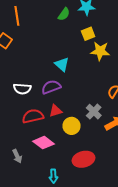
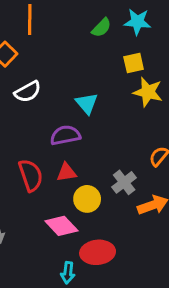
white semicircle: (22, 89) -> (28, 92), moved, turned -42
red semicircle: (33, 116) -> (31, 175), turned 75
pink diamond: (43, 143) -> (61, 226), moved
cyan arrow: (53, 176) -> (68, 273), moved

